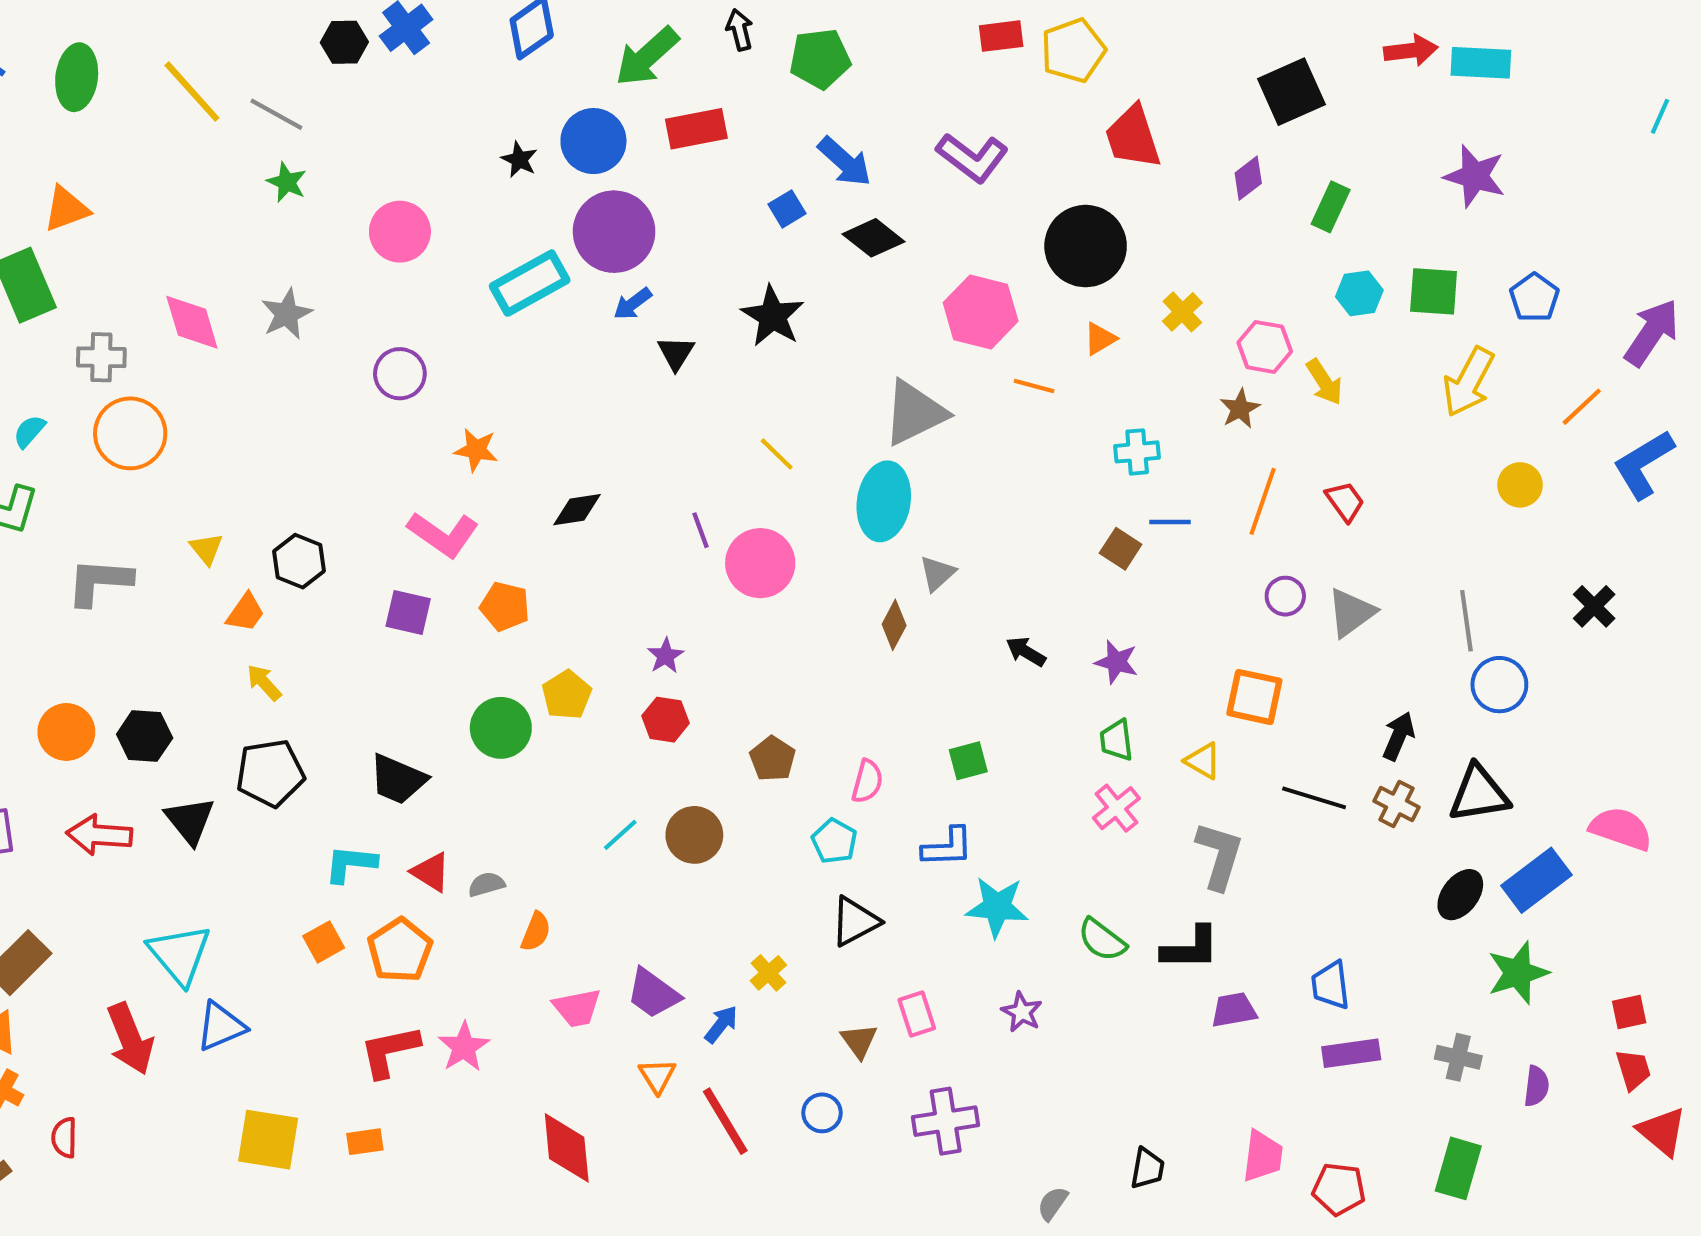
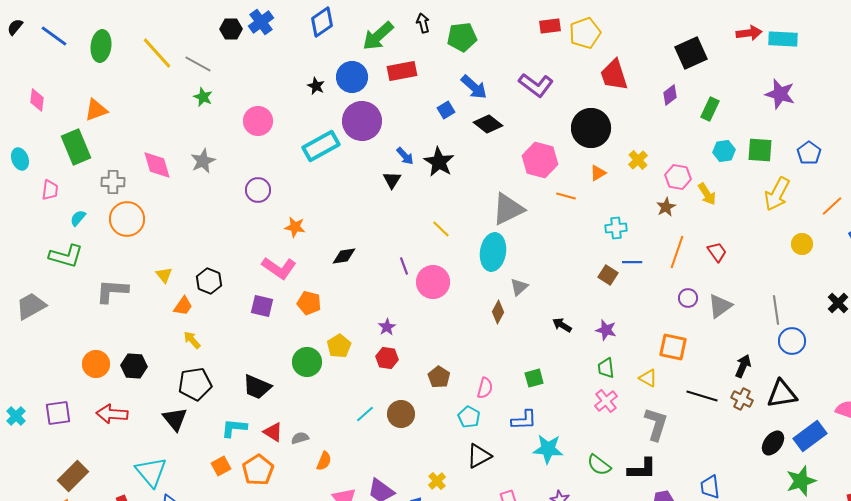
blue arrow: (633, 304) -> (405, 156), moved, turned -96
black triangle: (190, 821) -> (175, 419), moved

